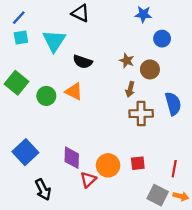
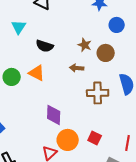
cyan triangle: (54, 41) -> (19, 27), size x0.7
brown arrow: (130, 89) -> (77, 68), moved, turned 80
purple diamond: (72, 158) -> (54, 115), moved
red square: (138, 163) -> (95, 138), turned 32

